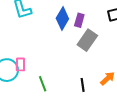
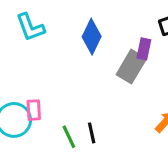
purple rectangle: (79, 20) -> (144, 49), moved
black line: (83, 85) -> (92, 133), moved

